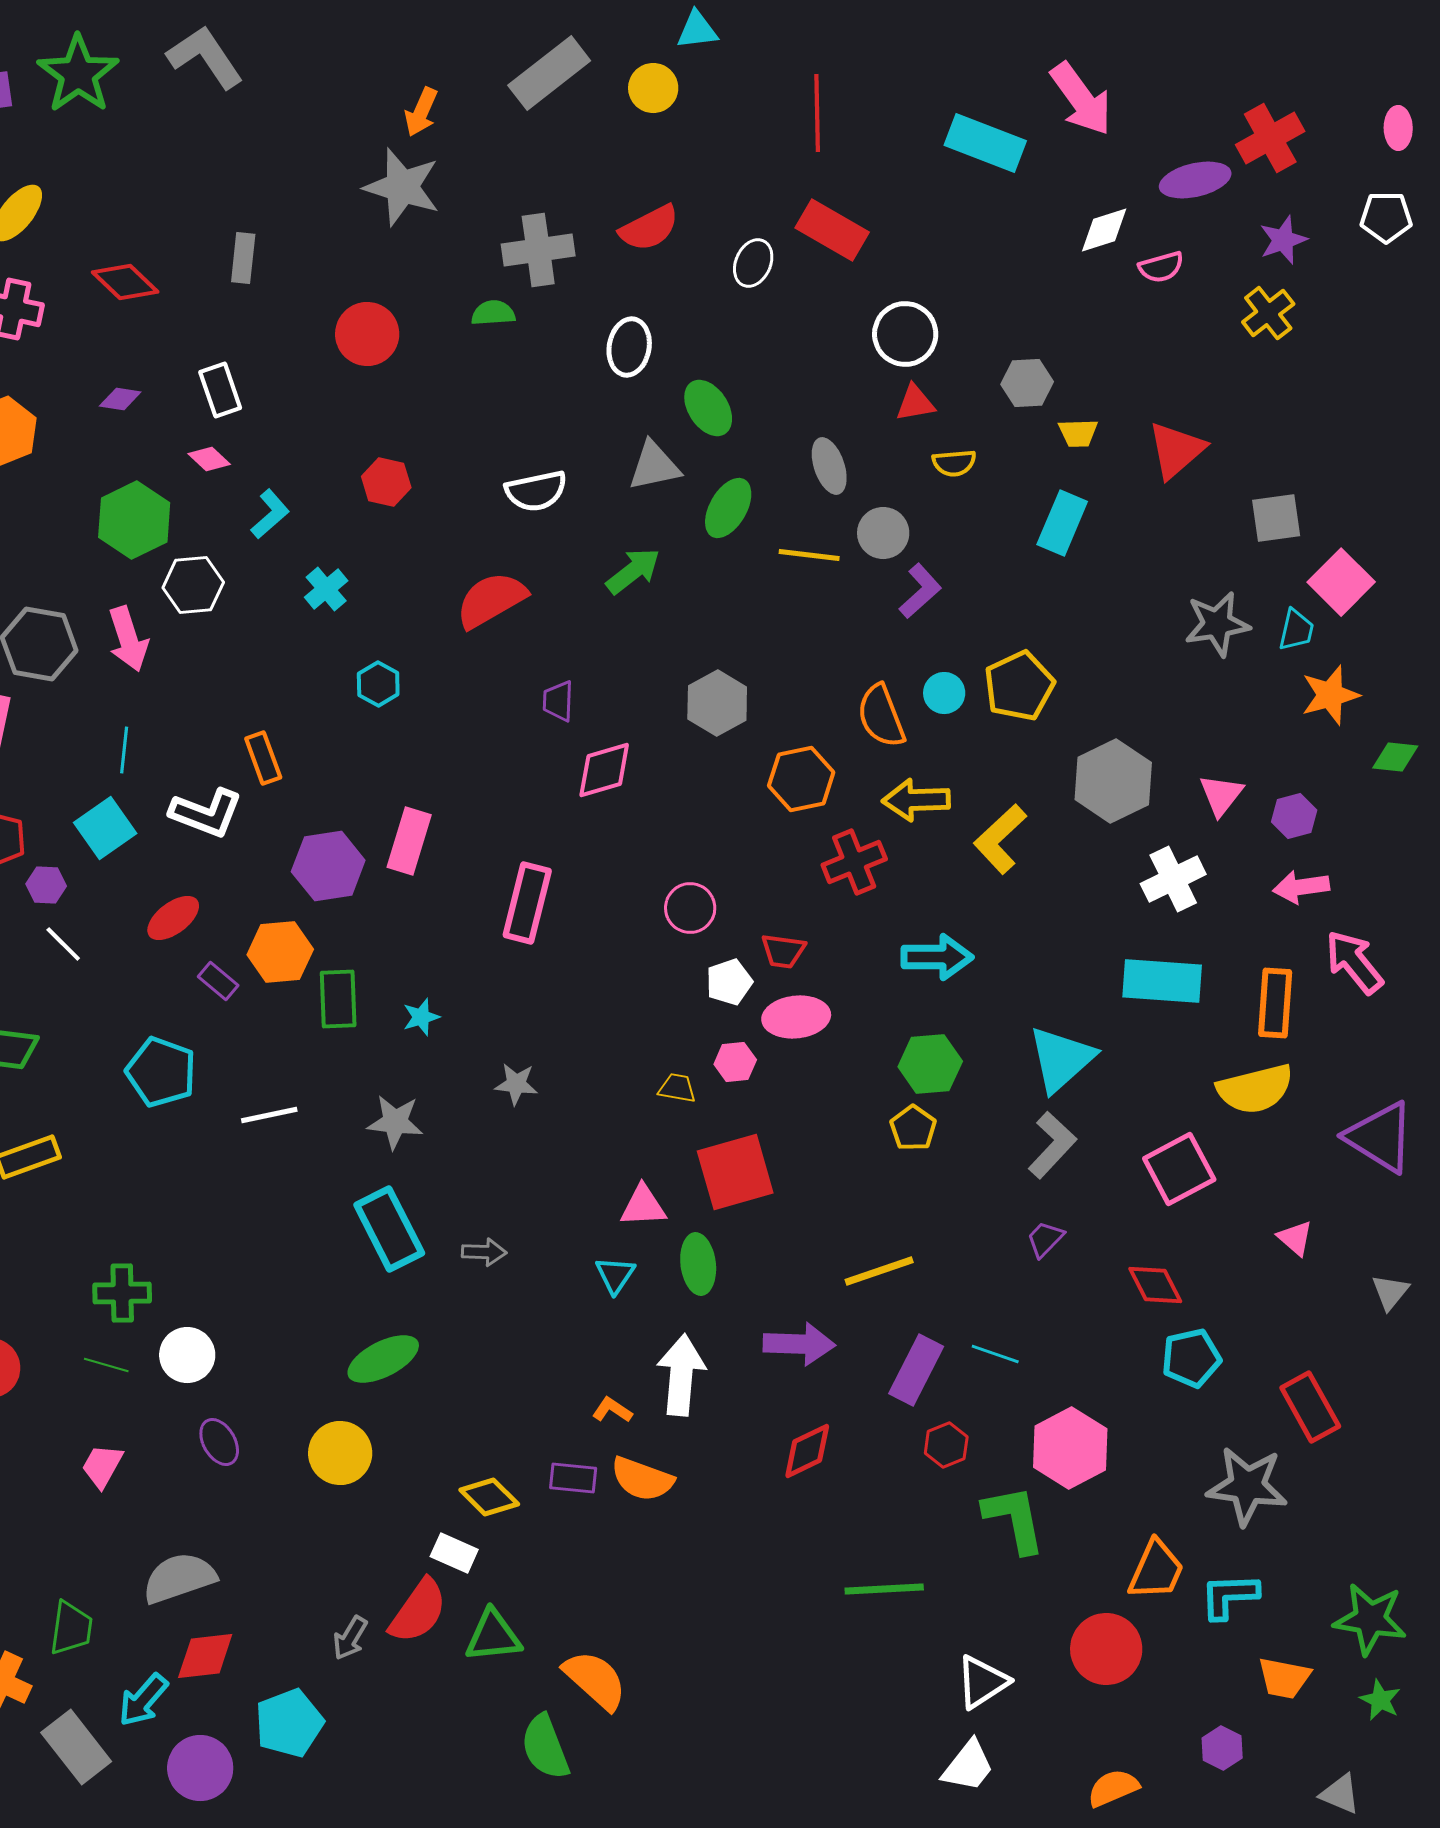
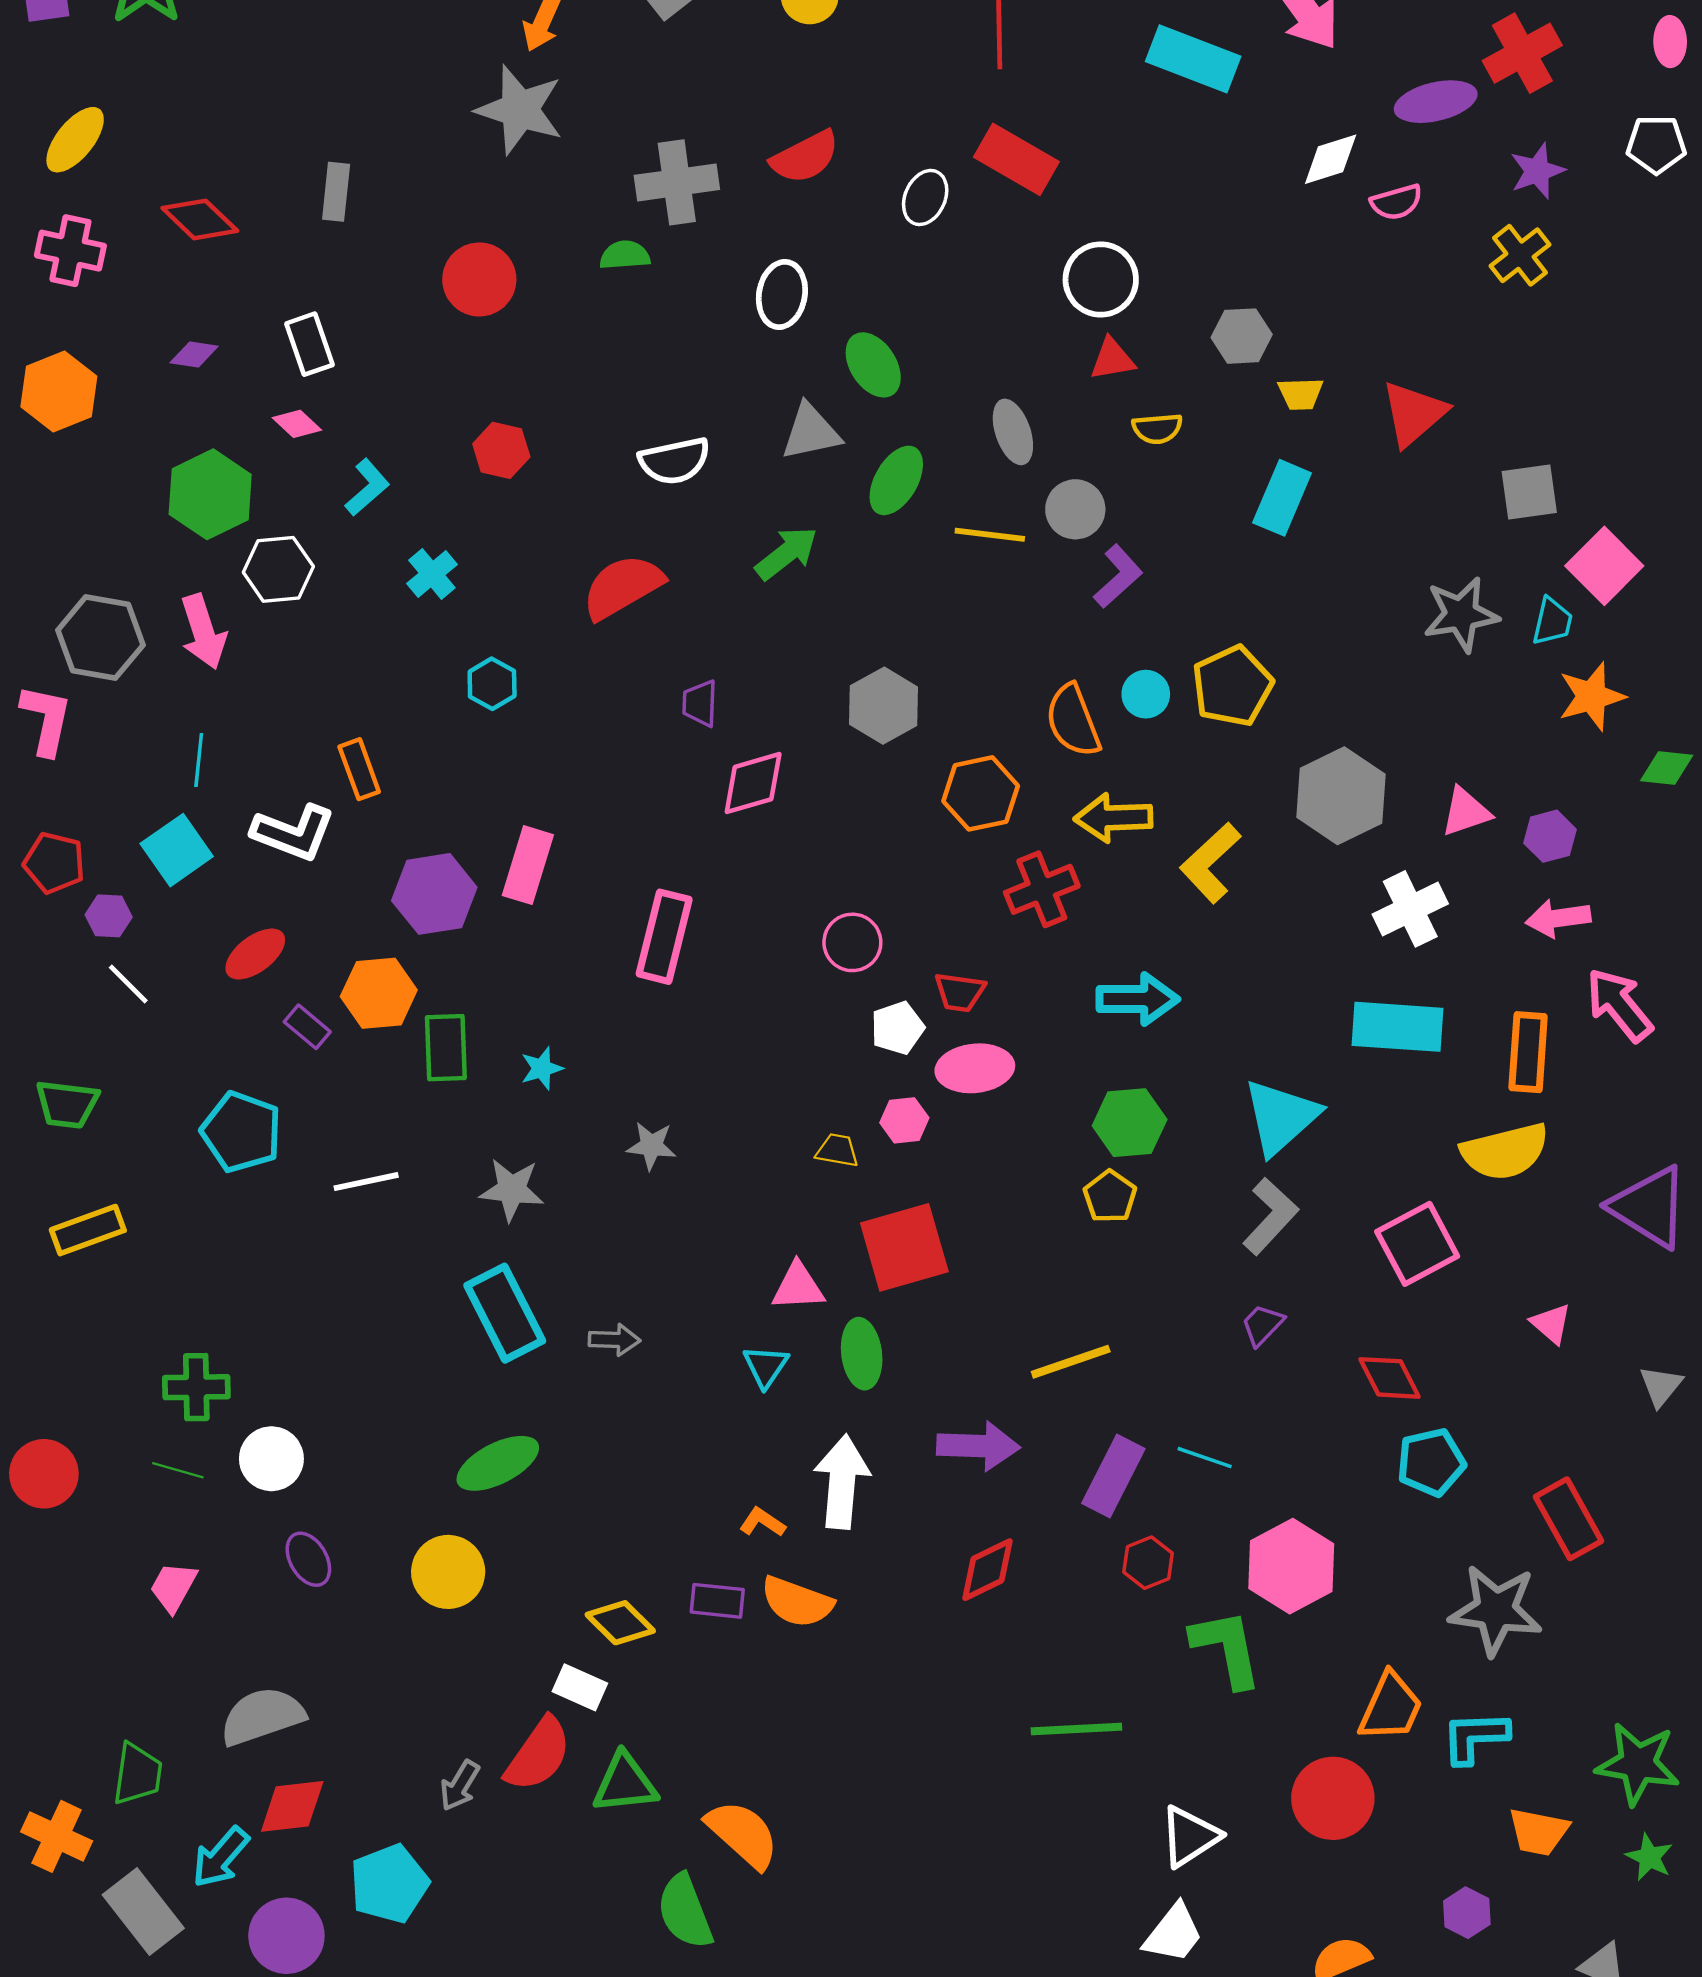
pink triangle: (1221, 795) -> (1466, 812), turned 33

